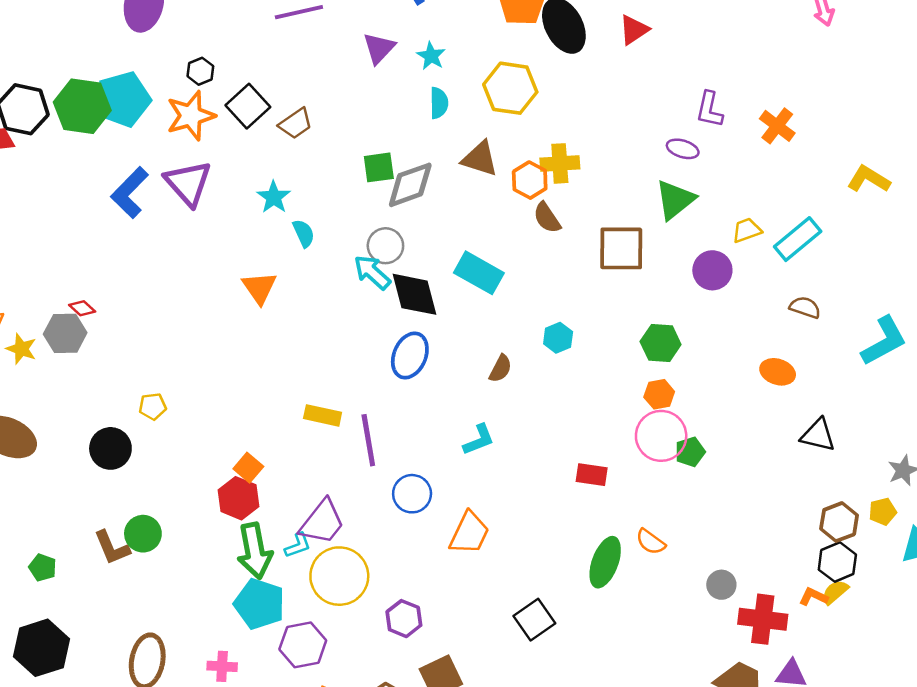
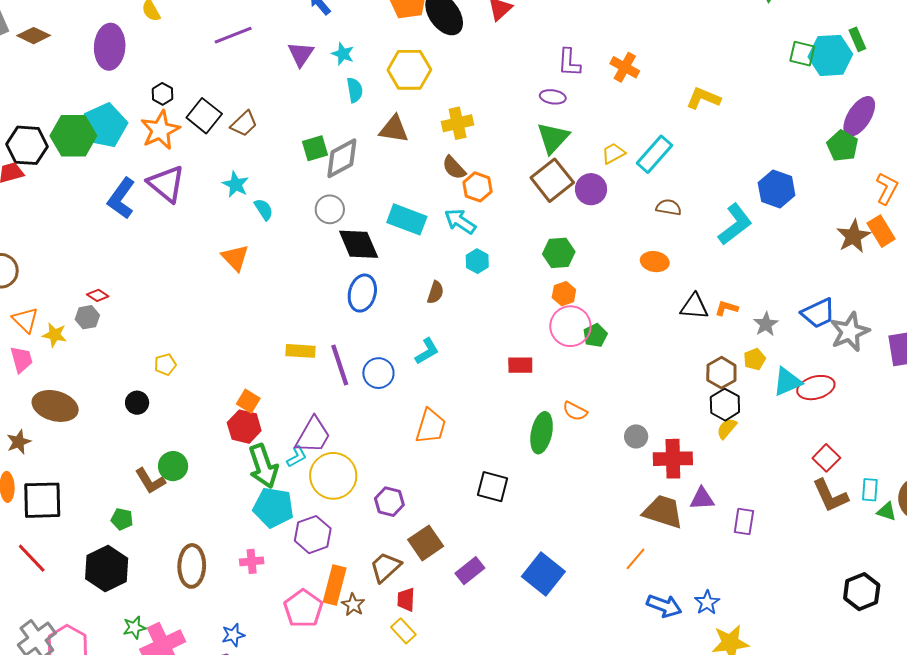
orange hexagon: (530, 180) -> (477, 187), moved
brown square: (621, 248) -> (552, 180), moved, turned -30
cyan arrow: (372, 272) -> (460, 221), moved
gray hexagon: (65, 333) -> (87, 317), size x0.7
black circle: (110, 448) -> (137, 403), size x0.7
blue circle: (412, 494) -> (378, 373), moved
green pentagon: (43, 568) -> (122, 519), moved
orange L-shape: (813, 597) -> (727, 308), moved
black square: (534, 620) -> (493, 487), turned -32

